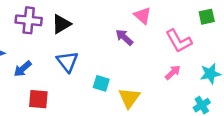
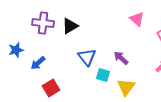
purple arrow: (124, 37) -> (121, 58), moved
blue triangle: (67, 62) -> (87, 57), moved
red square: (38, 99) -> (51, 88), turned -36

